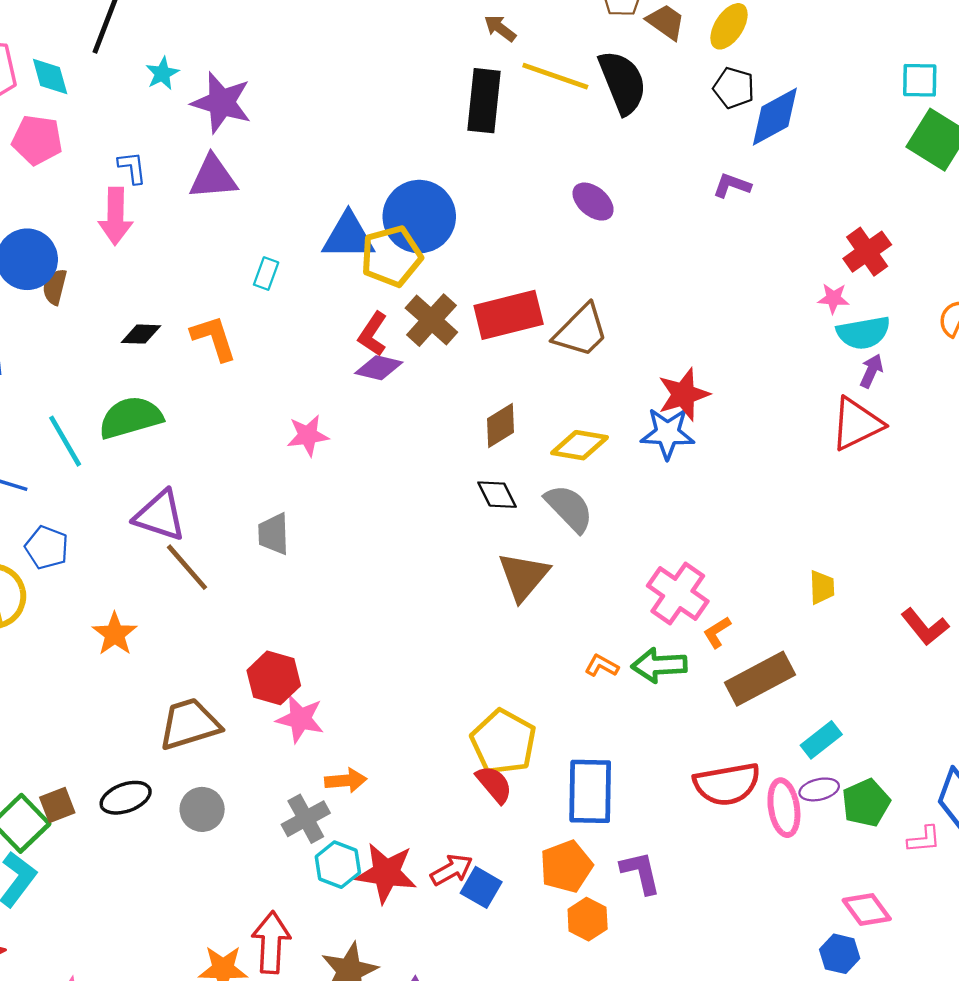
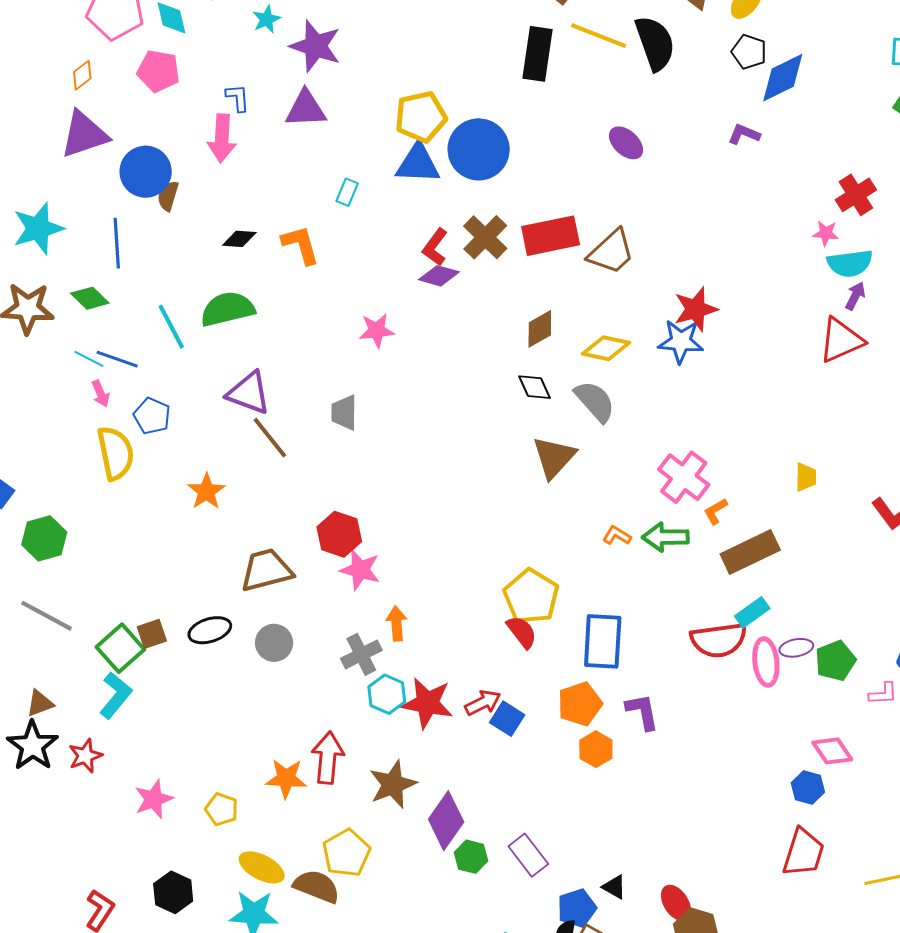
yellow pentagon: (391, 256) -> (421, 117), moved
cyan rectangle: (821, 740) -> (752, 612), moved
orange arrow: (346, 780) -> (397, 623), turned -92

